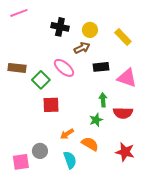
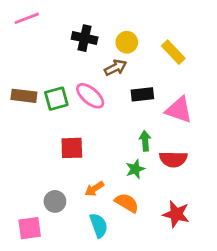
green square: (41, 80) -> (56, 99), moved, turned 30
gray circle: (40, 151) -> (55, 201), moved

